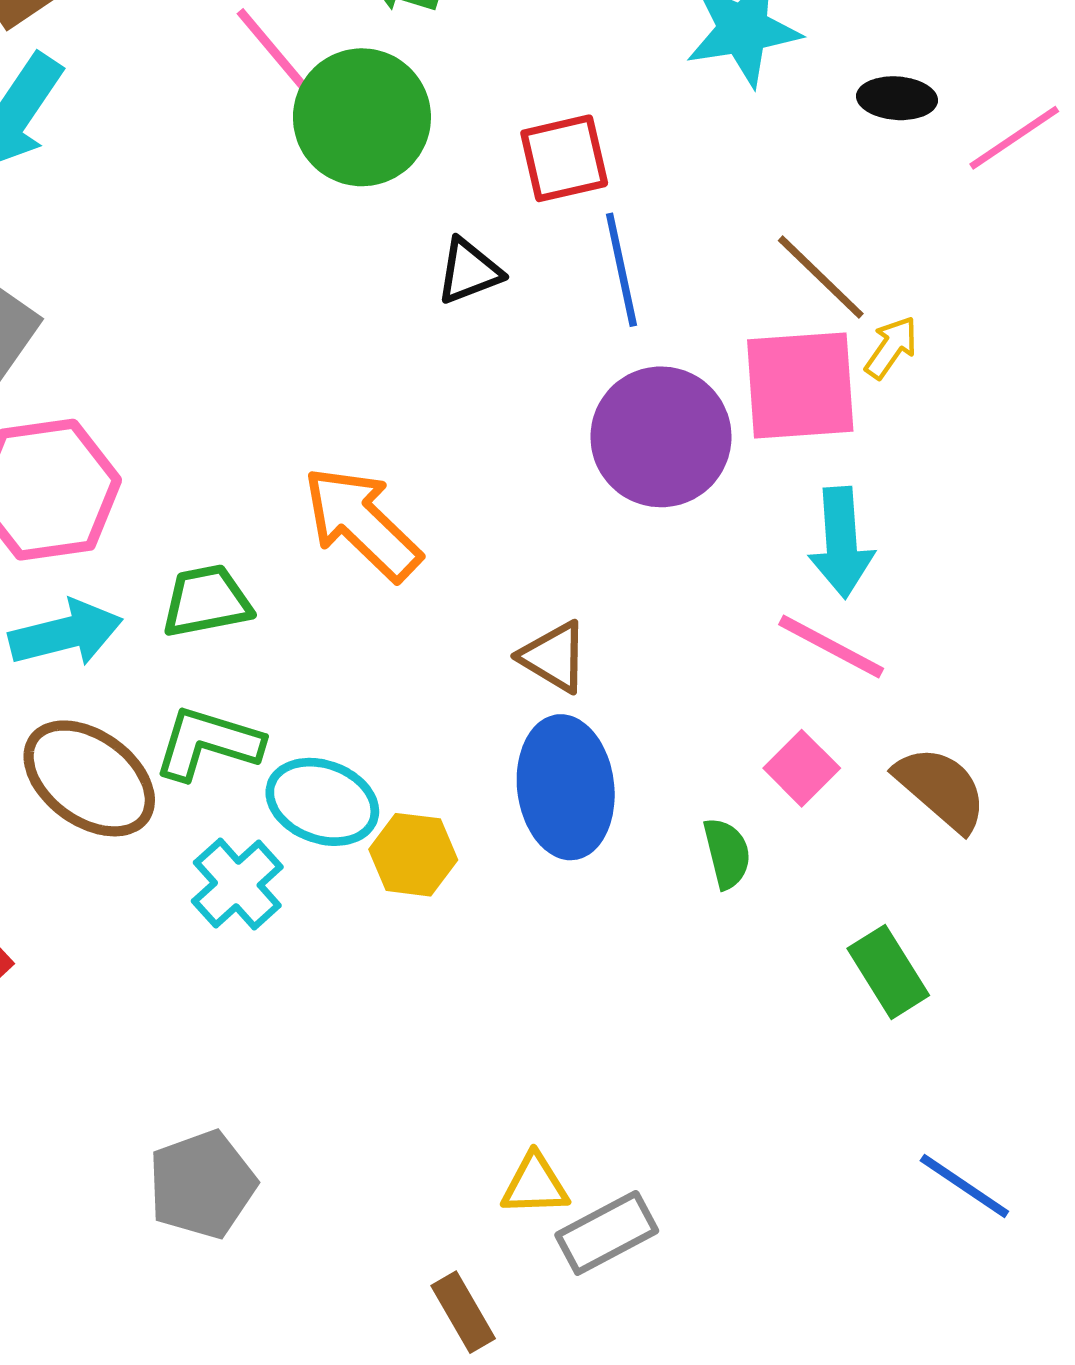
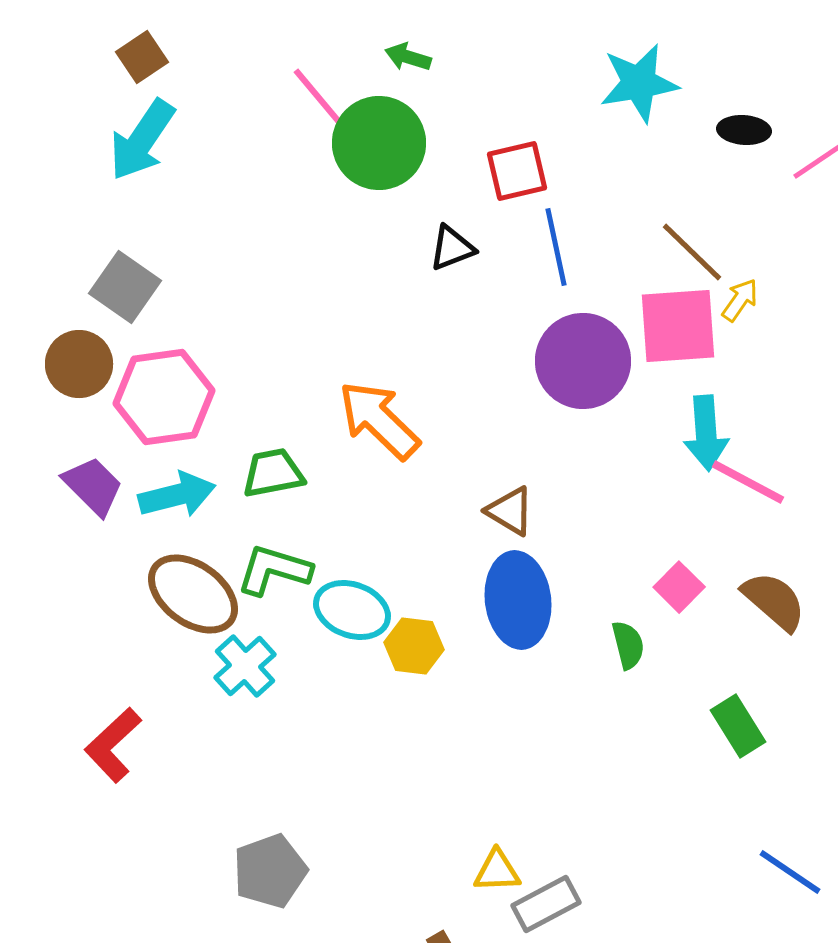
pink line: (831, 647) -> (748, 482), moved
cyan cross: (237, 884) -> (245, 666), moved

